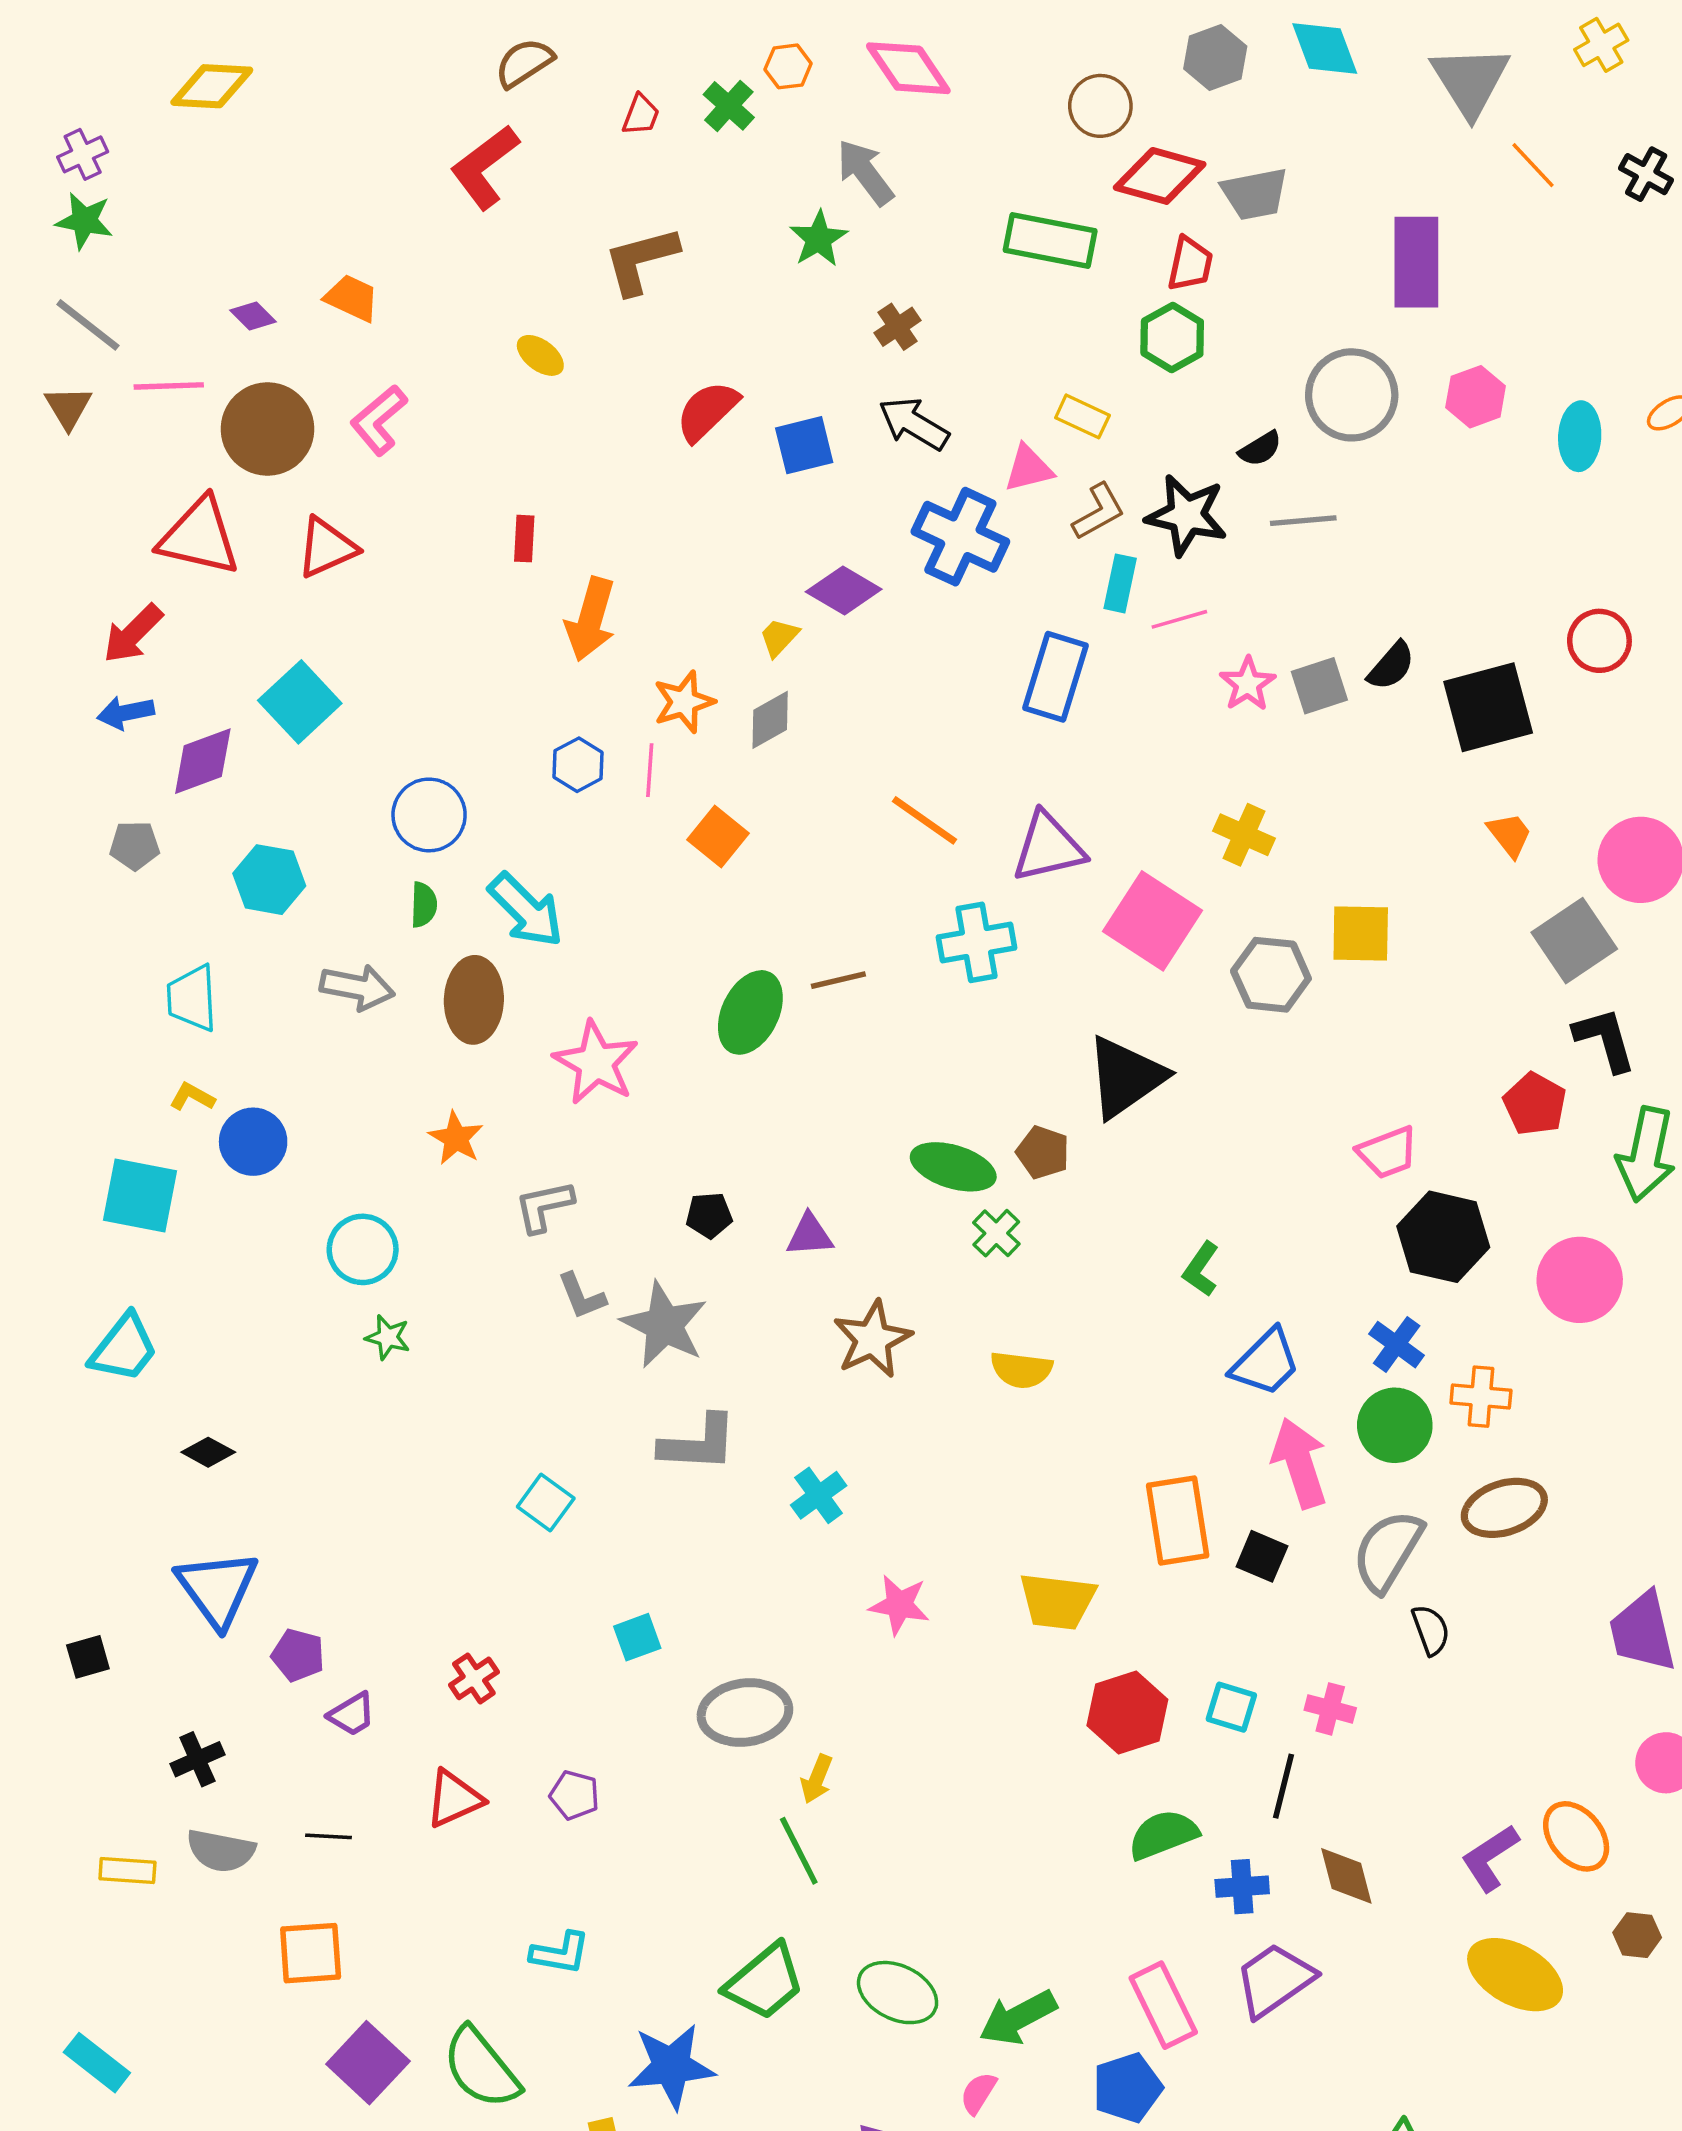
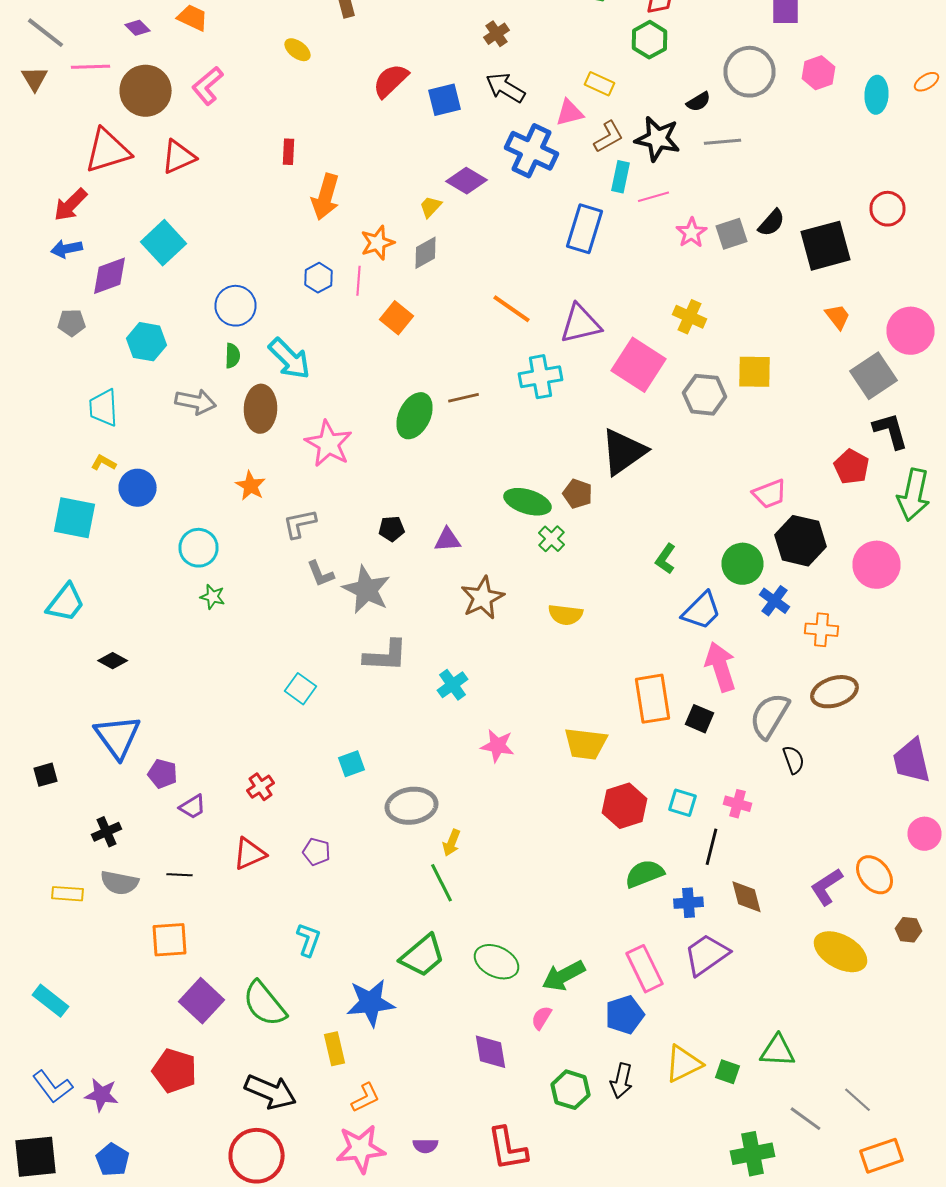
red triangle: (199, 537) -> (108, 151), turned -30
green circle: (1395, 1425) -> (742, 564), moved
cyan L-shape: (560, 1953) -> (308, 940), turned -80

